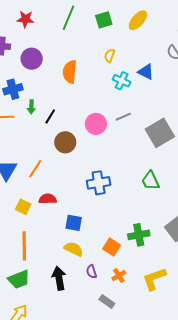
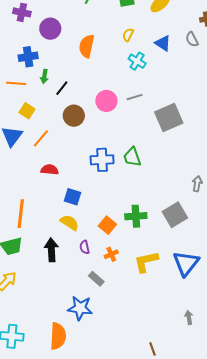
blue triangle: (146, 72) -> (163, 43), moved
green trapezoid: (151, 181) -> (132, 157), moved
yellow square: (23, 207) -> (27, 111), moved

